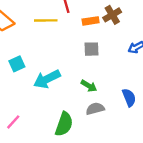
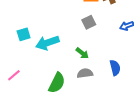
gray square: (92, 49) -> (89, 22), turned -32
cyan square: (17, 64) -> (24, 34), moved

